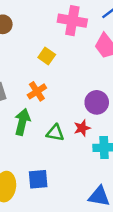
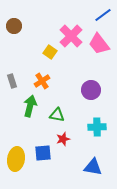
pink cross: (72, 21) -> (71, 36), moved, turned 35
red star: (82, 128) -> (63, 139), moved

